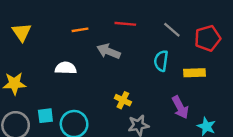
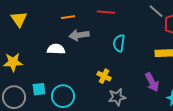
gray line: (172, 30) -> (156, 11), moved
gray arrow: (109, 51) -> (79, 35), moved, turned -30
cyan semicircle: (161, 61) -> (119, 43), moved

